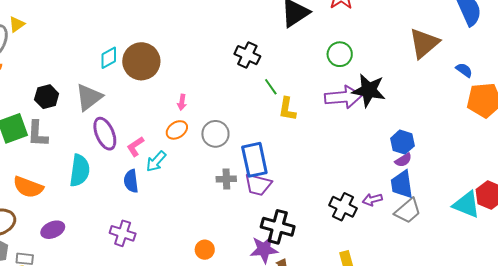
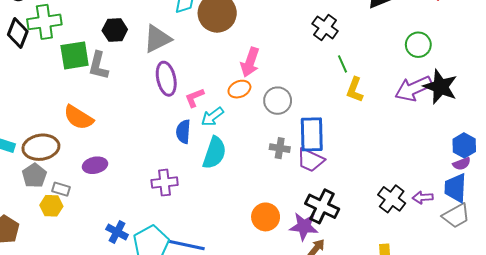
purple arrow: (343, 97) -> (413, 89), turned 150
pink arrow: (182, 102) -> (250, 62), size x1.8
cyan semicircle: (80, 171) -> (214, 153), moved
purple cross: (123, 233) -> (165, 183), turned -35
orange circle: (205, 250) -> (266, 217), moved, size x1.4

